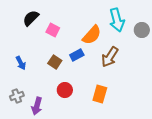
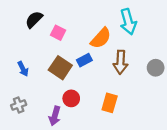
gray circle: (142, 30) -> (156, 68), moved
brown arrow: (110, 57) -> (121, 62), turned -30
brown square: (55, 62) -> (60, 68), size x1.5
purple arrow: (37, 106) -> (55, 116), moved

